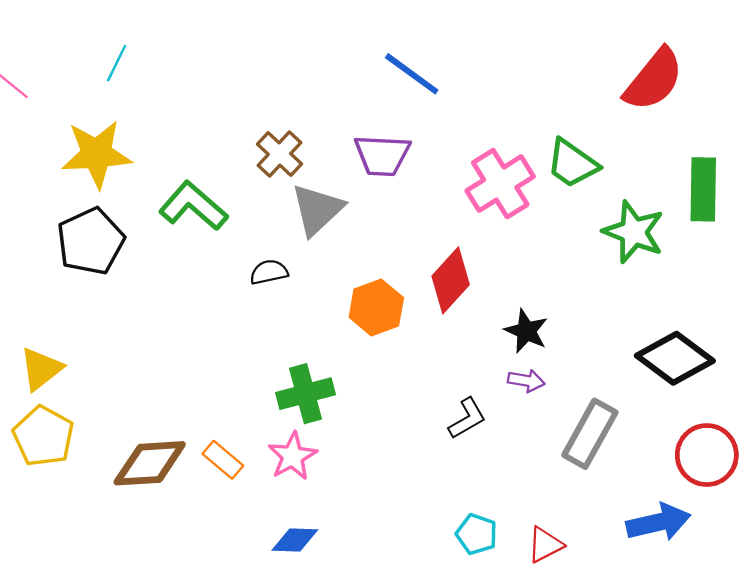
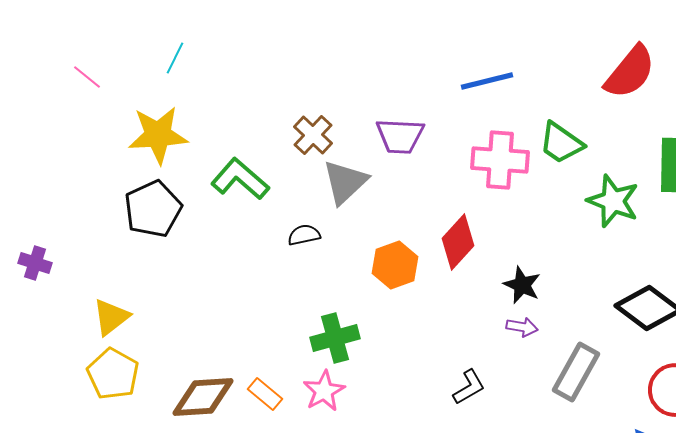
blue line: (412, 74) -> (487, 81), moved, turned -50
pink cross: (500, 184) -> (500, 160), turned 36
black L-shape: (467, 418) -> (469, 387), moved

